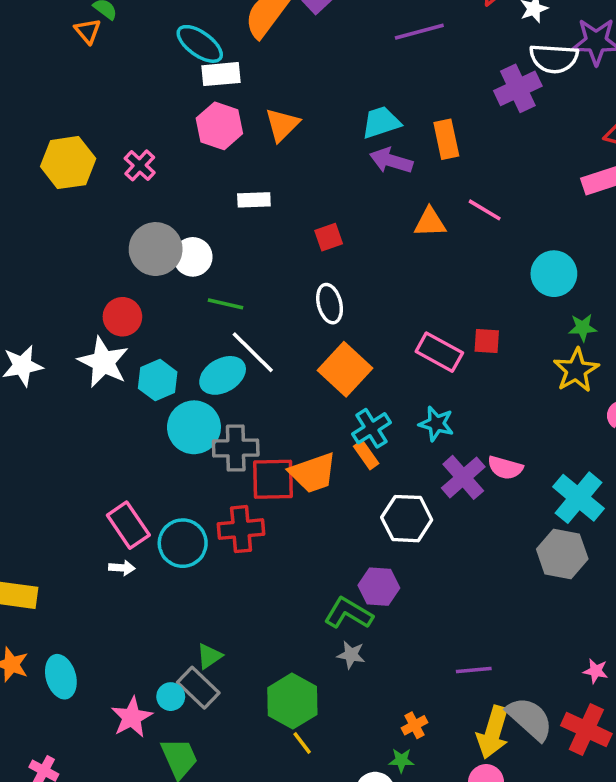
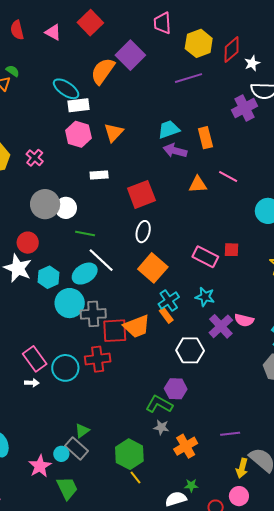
red square: (329, 237) -> (141, 194), size x1.8
white ellipse: (330, 304) -> (143, 232), turned 30
orange cross: (415, 725) -> (186, 446), moved, size x1.6
yellow arrow: (493, 732) -> (242, 468), size x0.7

